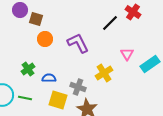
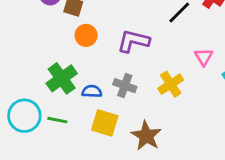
purple L-shape: (78, 43) -> (133, 41), turned -50
green cross: (28, 69) -> (62, 78), size x1.5
gray cross: (78, 87) -> (125, 86), moved

